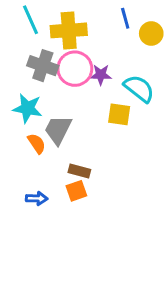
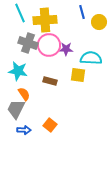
cyan semicircle: (139, 88) -> (91, 58), turned -35
gray trapezoid: (58, 130) -> (16, 109), moved
brown rectangle: (79, 171) -> (50, 81), moved
orange square: (76, 191) -> (50, 125), turned -32

